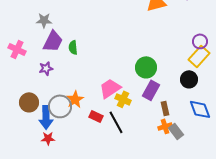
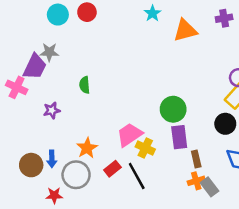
purple trapezoid: (53, 41) -> (35, 67), moved
purple rectangle: (151, 90) -> (179, 137), turned -36
brown circle: (29, 102) -> (31, 165), moved
gray circle: (60, 106) -> (76, 175), moved
red rectangle: (96, 116) -> (112, 169), turned -64
blue arrow: (46, 117) -> (52, 159), moved, size x0.6

